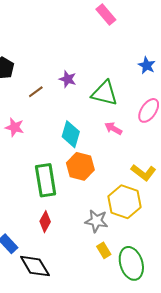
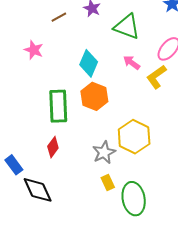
yellow L-shape: (143, 172) -> (156, 77), moved, turned 100
gray star: (96, 221) -> (104, 152), turned 30

